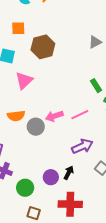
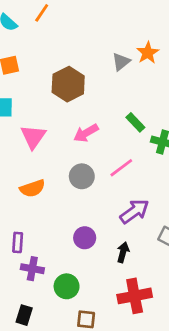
brown hexagon: (43, 47) -> (68, 84), moved
pink arrow: (54, 116) -> (86, 133), moved
gray circle: (36, 127) -> (82, 176), moved
purple circle: (51, 177) -> (85, 238), moved

